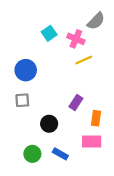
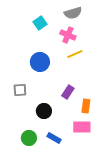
gray semicircle: (96, 21) -> (73, 13), moved, turned 30
cyan square: (49, 33) -> (40, 23), moved
blue circle: (26, 70) -> (40, 62), moved

